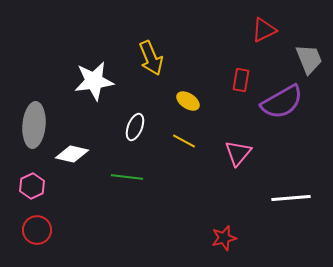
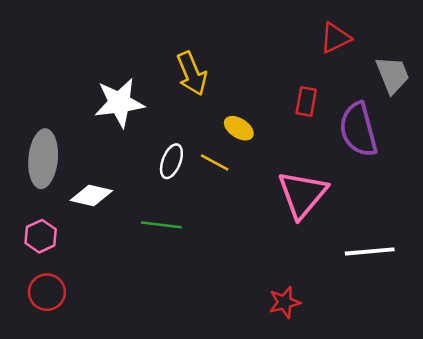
purple semicircle: (282, 102) -> (358, 129), turned 105
yellow line: (184, 141) -> (215, 163), moved
pink triangle: (238, 153) -> (302, 194), size x1.5

